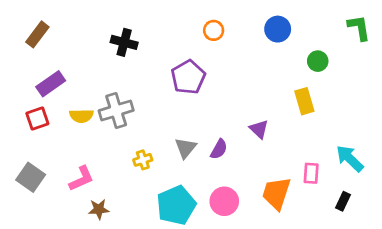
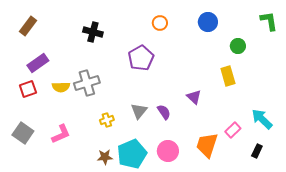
purple semicircle: (219, 149) -> (164, 112), turned -63
pink rectangle: (311, 173) -> (233, 130), turned 42
brown star: (99, 209) -> (105, 157), moved

